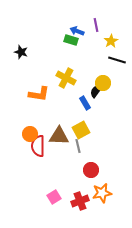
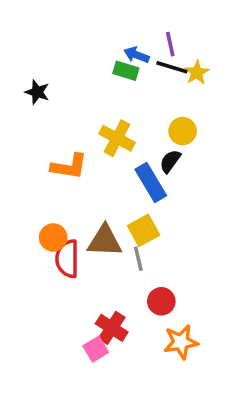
black line: (117, 60) -> (172, 67), moved
yellow circle: (103, 83) -> (183, 131), moved
blue rectangle: (85, 103) -> (151, 182), size x1.5
red cross: (80, 201) -> (112, 328), moved, turned -36

